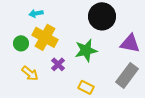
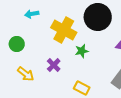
yellow cross: (45, 37) -> (64, 30), moved
green star: (86, 50) -> (82, 51), size x0.6

